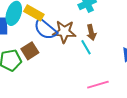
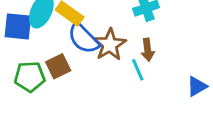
brown star: (64, 32) -> (110, 45), turned 30

